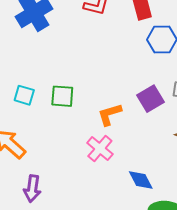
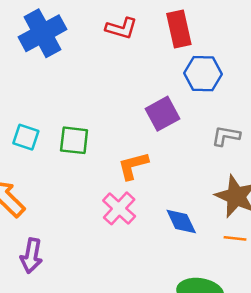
purple square: (151, 99) -> (162, 114), moved
blue diamond: (141, 180) -> (181, 221), moved

